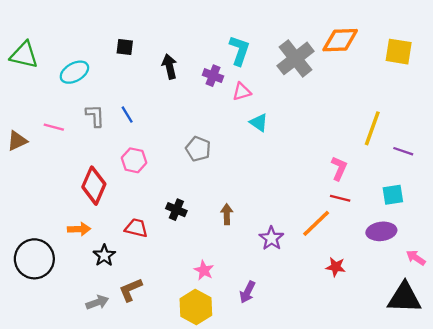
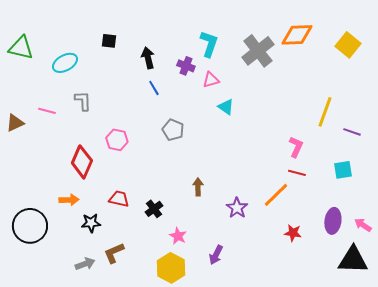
yellow square: (399, 52) -> (348, 45), turned 30
blue line: (127, 115) -> (154, 88), moved
black cross: (176, 210) -> (154, 209), moved, turned 30
purple ellipse: (381, 231) -> (333, 221), moved, turned -75
black star: (104, 255) -> (91, 223), turned 30

